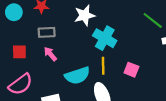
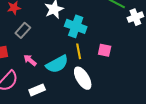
gray rectangle: (47, 32) -> (23, 30), turned -35
pink arrow: (50, 54) -> (30, 60), moved

